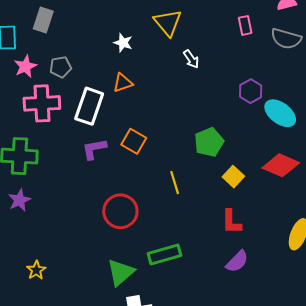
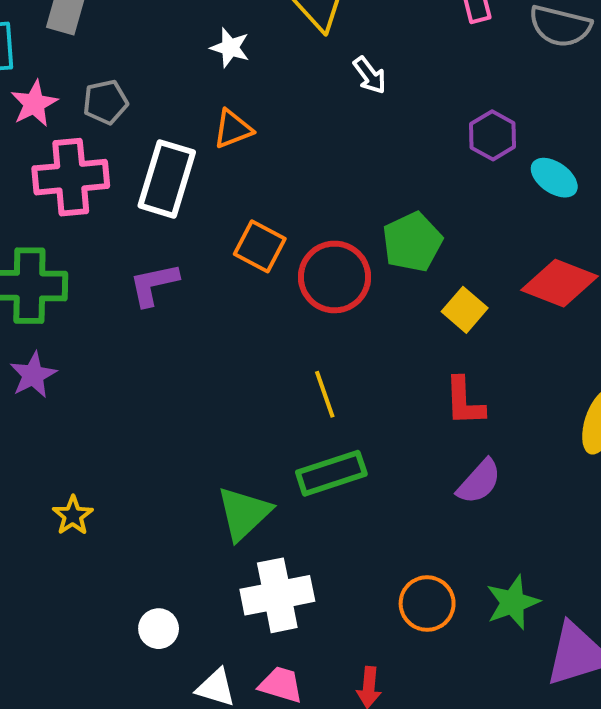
cyan ellipse: (280, 113) -> (554, 178), size x0.7
purple L-shape: (94, 149) -> (154, 284), moved
yellow line: (175, 183) -> (325, 394), moved
red circle: (120, 211) -> (335, 277), moved

